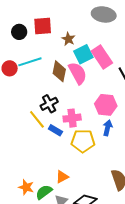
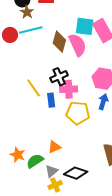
brown star: (68, 39) -> (27, 12), moved
cyan square: (83, 54) -> (85, 26), turned 30
black cross: (49, 104) -> (59, 77), moved
blue rectangle: (55, 130) -> (51, 100), turned 48

